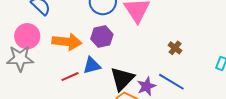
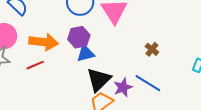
blue triangle: (92, 65) -> (85, 53), moved
red line: (70, 77) -> (35, 65), moved

